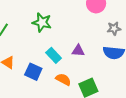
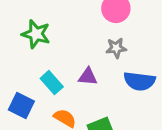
gray star: (114, 28) -> (116, 48), moved

